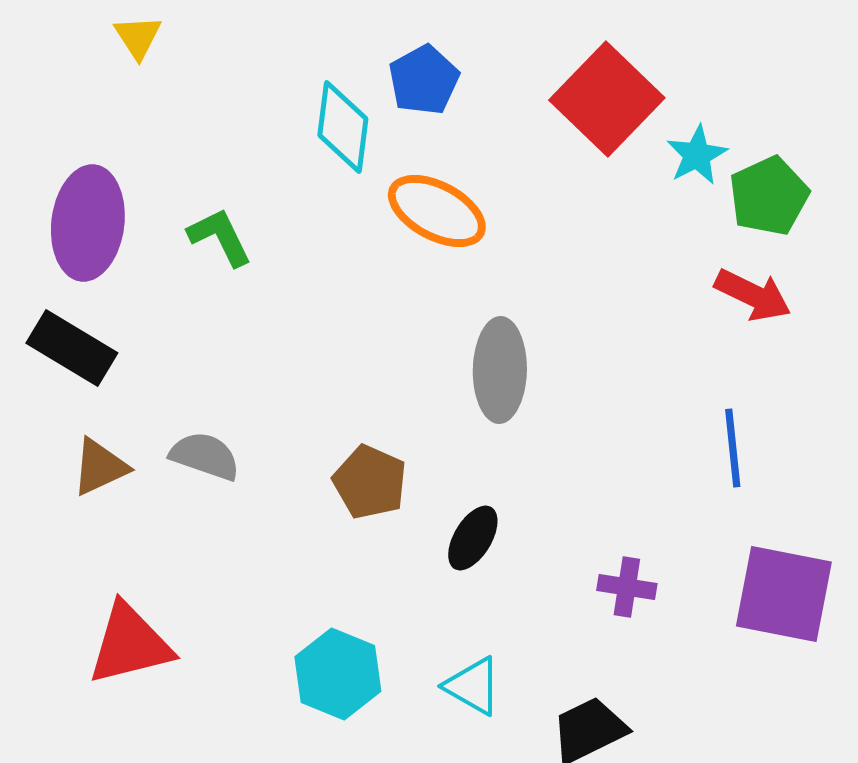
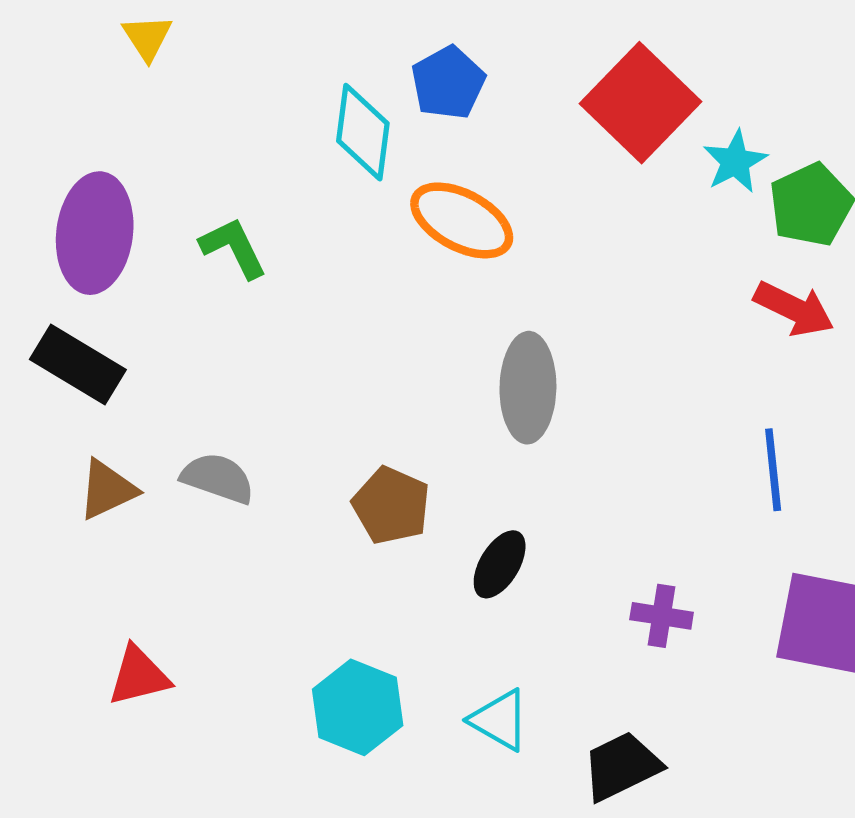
red triangle: (130, 644) -> (139, 676), size x0.7

